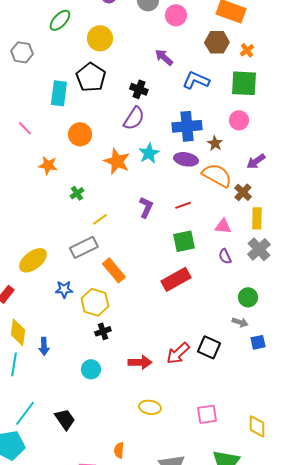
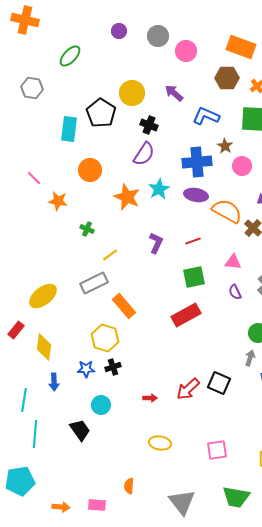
yellow circle: (100, 38) -> (132, 93), moved
pink circle: (239, 120) -> (242, 166), moved
pink line: (25, 128) -> (34, 178), moved
brown star: (215, 143) -> (225, 146), moved
green cross: (77, 193) -> (87, 229), turned -32
blue star: (64, 289) -> (86, 369), moved
gray arrow: (240, 322) -> (250, 358), turned -91
yellow diamond: (18, 332) -> (44, 347), moved
red arrow: (140, 362) -> (150, 398), size x0.6
cyan line: (25, 413) -> (35, 434), moved, turned -32
black trapezoid: (65, 419) -> (80, 430), moved

